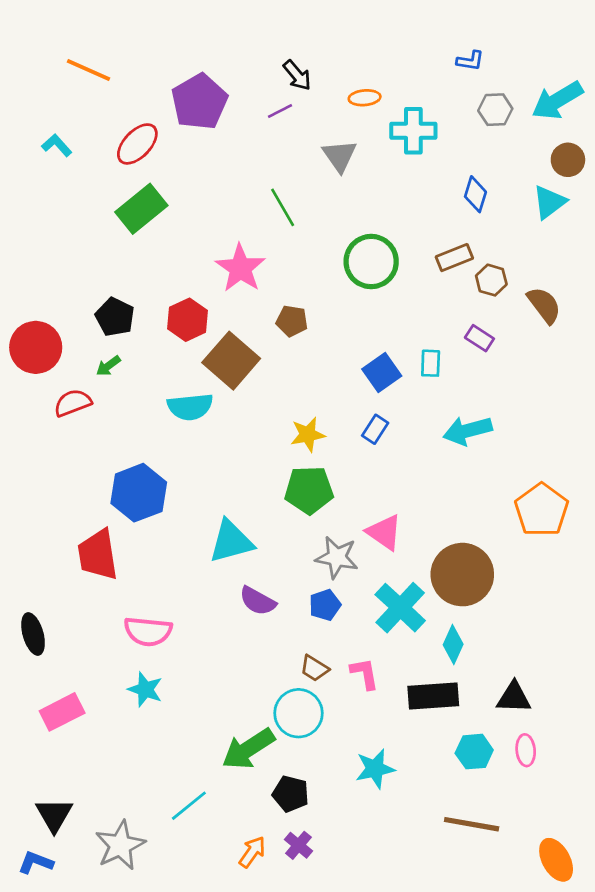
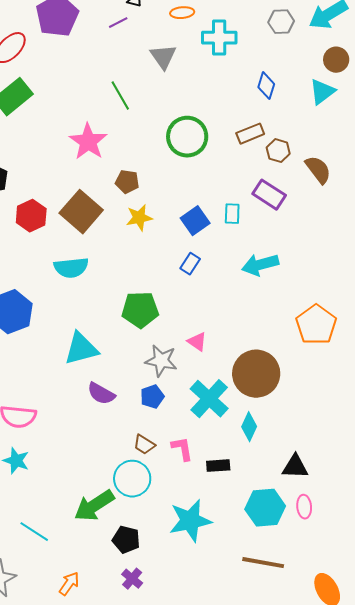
red hexagon: (188, 320) -> (31, 216), moved
purple rectangle: (479, 338) -> (269, 195), size x1.5
cyan semicircle: (190, 407) -> (71, 268), moved
yellow star: (308, 435) -> (139, 218), moved
pink triangle: (384, 532) -> (197, 342), size x0.7
black rectangle: (433, 696) -> (218, 466), moved, size x0.6
cyan hexagon: (474, 752) -> (265, 508), size x1.4
cyan star: (375, 769) -> (190, 521), size x1.4
cyan line: (189, 806) -> (34, 532), moved, turned 72
orange arrow: (252, 852) -> (69, 584), moved

